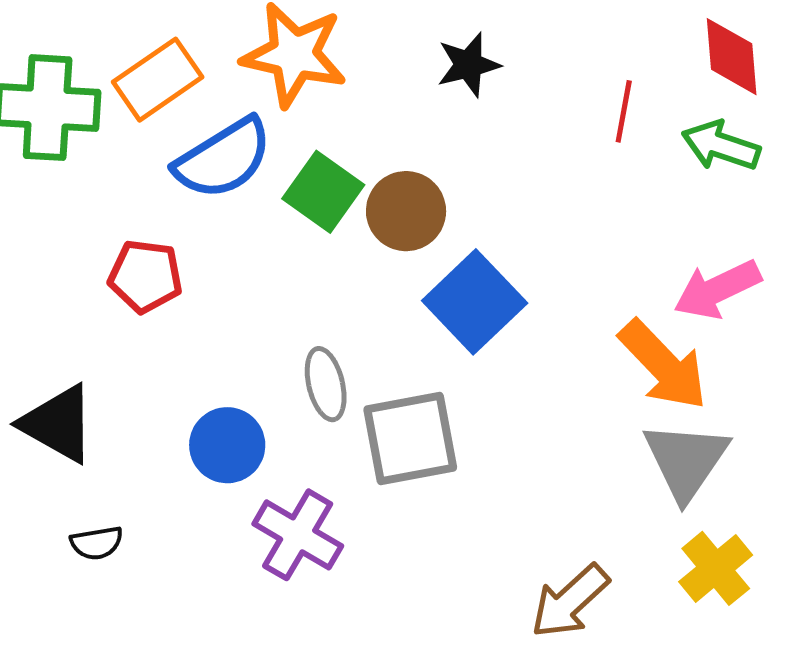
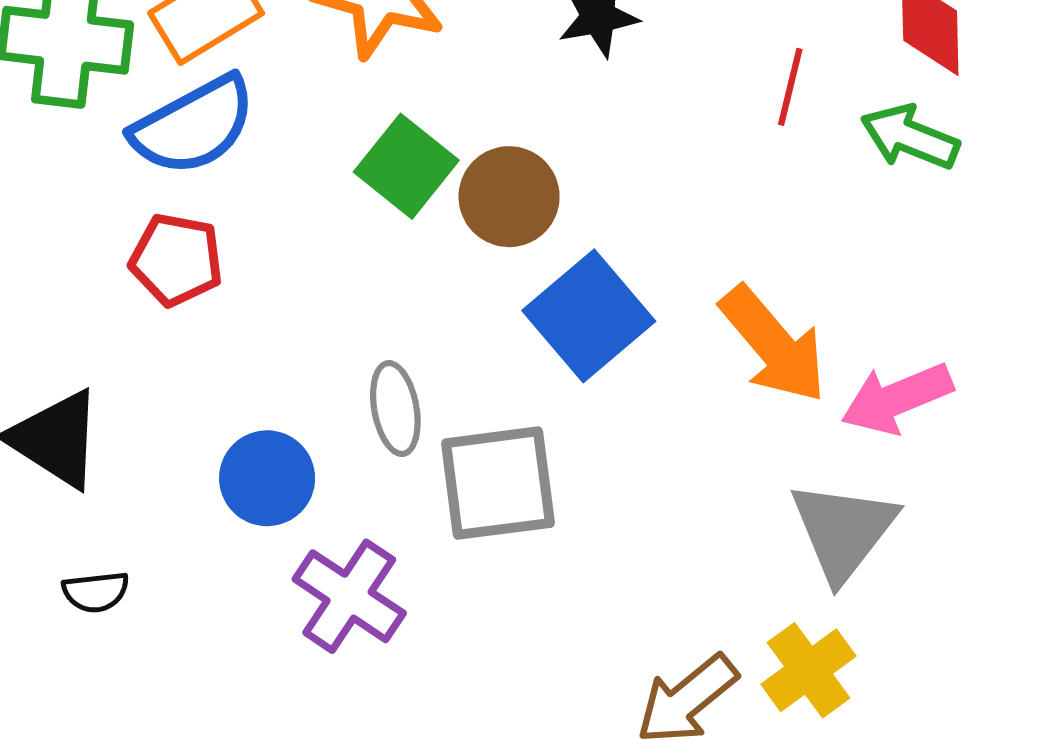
blue semicircle: (223, 159) -> (194, 126), moved
pink arrow: (717, 289) -> (897, 398), moved
orange arrow: (663, 365) -> (773, 344), moved
yellow cross: (716, 568) -> (809, 670), moved

